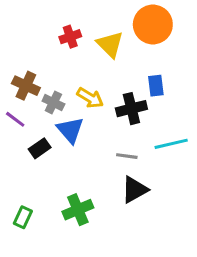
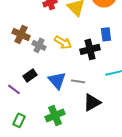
purple line: (15, 119) -> (14, 89), moved
blue triangle: (70, 130) -> (57, 80), moved
gray line: (127, 156) -> (78, 81), moved

